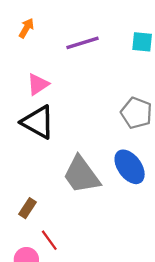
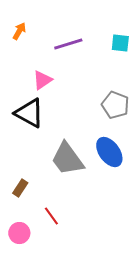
pink triangle: (38, 84) -> (42, 80), moved
red line: (49, 240) -> (51, 216), moved

